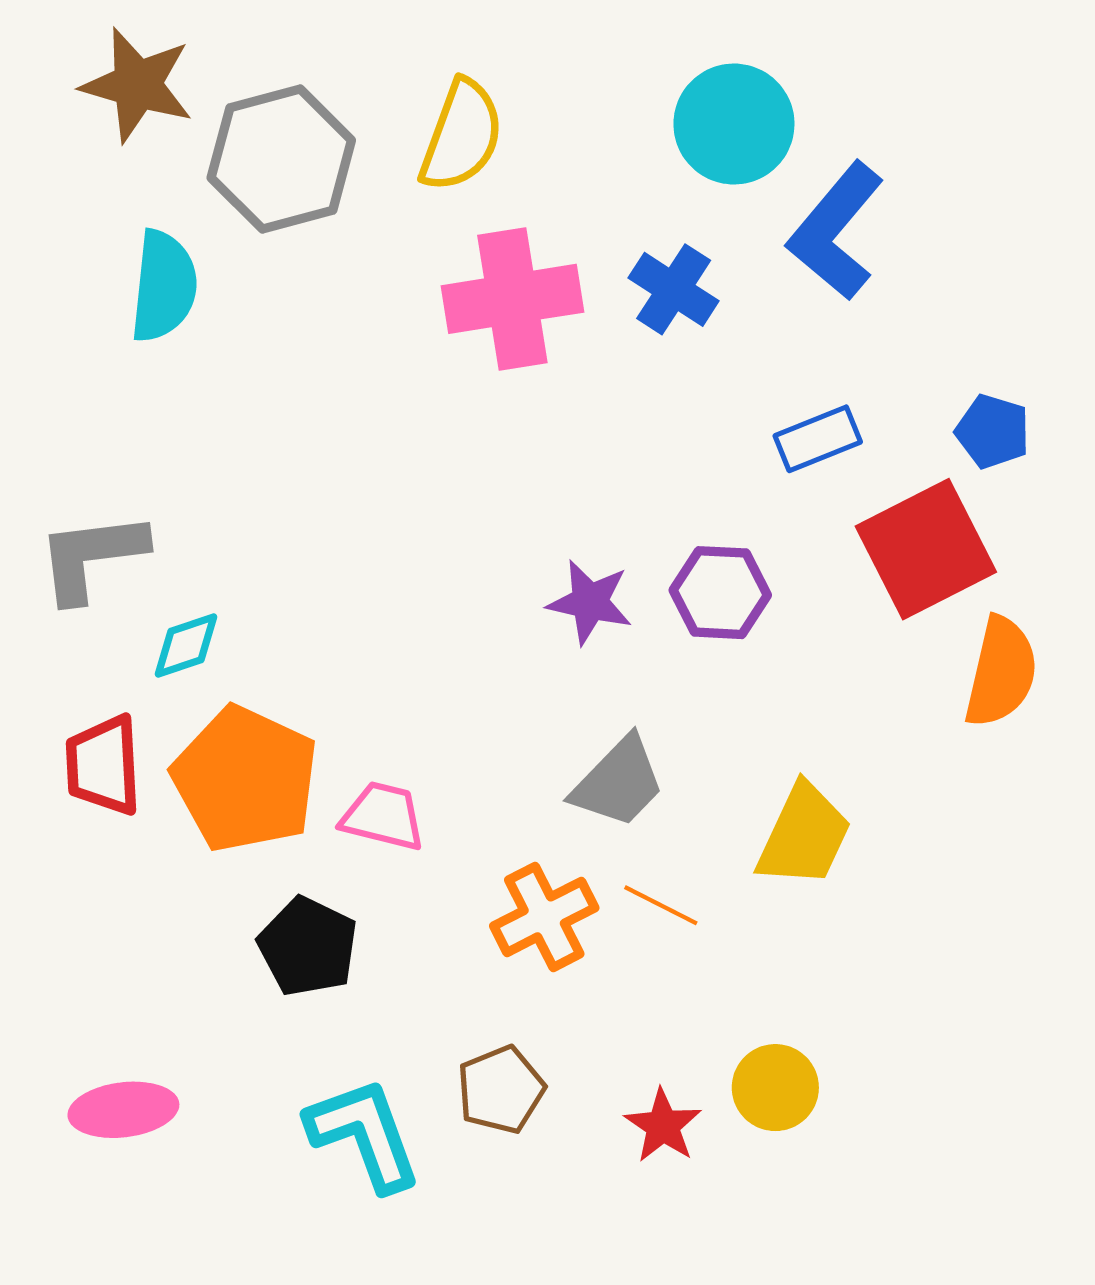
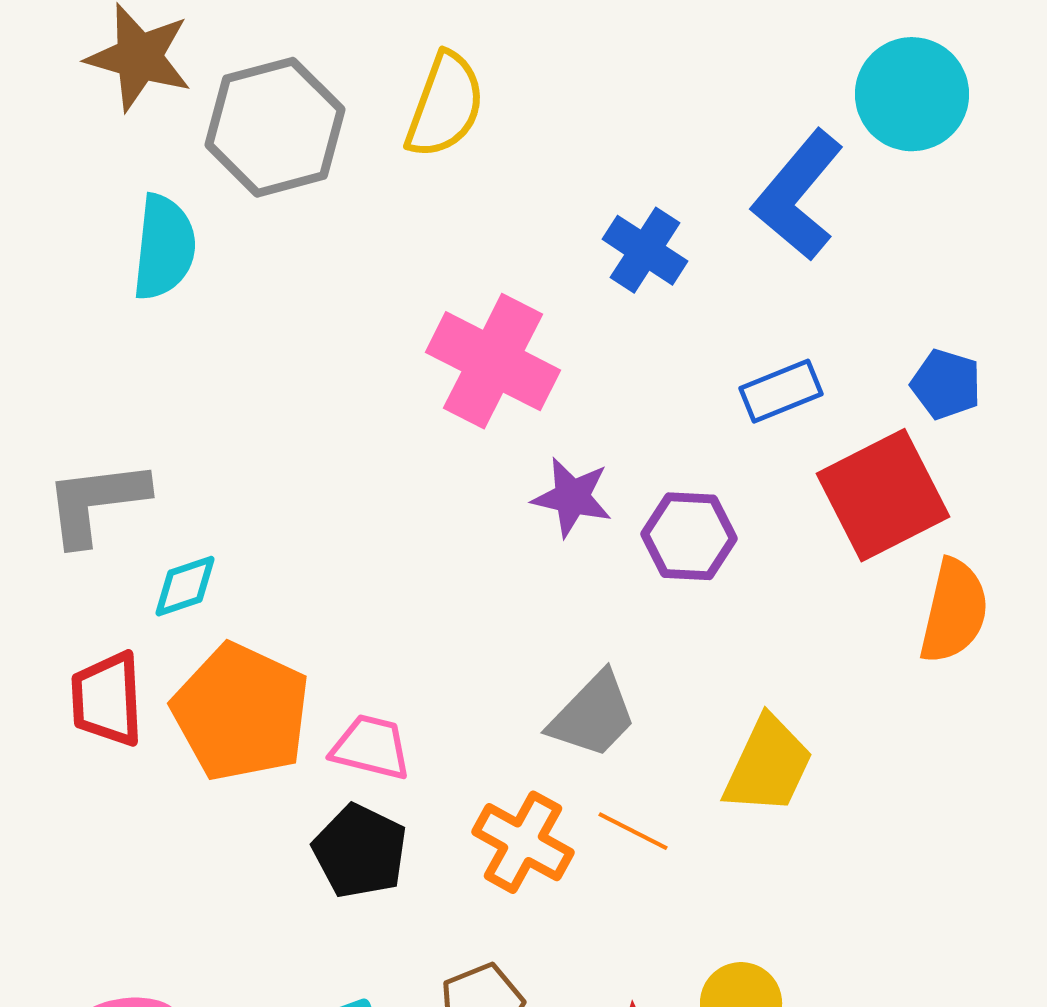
cyan circle: (734, 124) -> (912, 94), moved
pink cross: (512, 299) -> (493, 361), moved, turned 36
purple star: (590, 602) -> (572, 497), moved
orange cross: (544, 917) -> (523, 842), turned -34
black pentagon: (308, 947) -> (360, 851), moved

